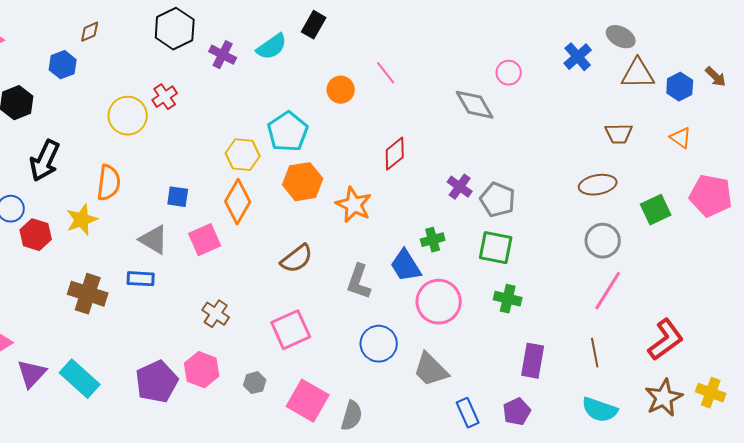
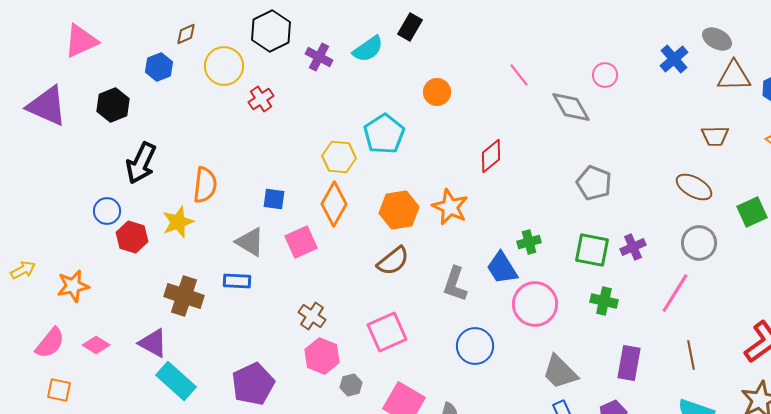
pink line: (386, 73) -> (519, 75), moved
yellow circle: (128, 116) -> (224, 66), moved
orange hexagon: (303, 182) -> (399, 210), moved
brown ellipse: (598, 185) -> (694, 187), turned 39
purple cross: (460, 187) -> (633, 247), moved, turned 30
gray pentagon: (498, 200) -> (594, 183), moved
pink line: (608, 291) -> (675, 293), moved
pink hexagon: (202, 370) -> (322, 356), moved
gray trapezoid: (431, 370) -> (560, 372), moved
purple triangle: (32, 374) -> (153, 343), moved, turned -44

